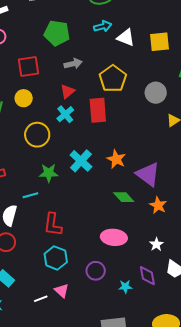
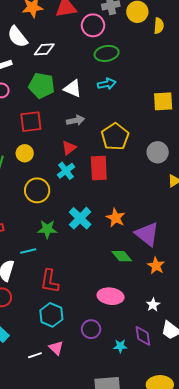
green pentagon: (57, 33) -> (42, 86), moved
white triangle: (126, 38) -> (73, 89), moved

